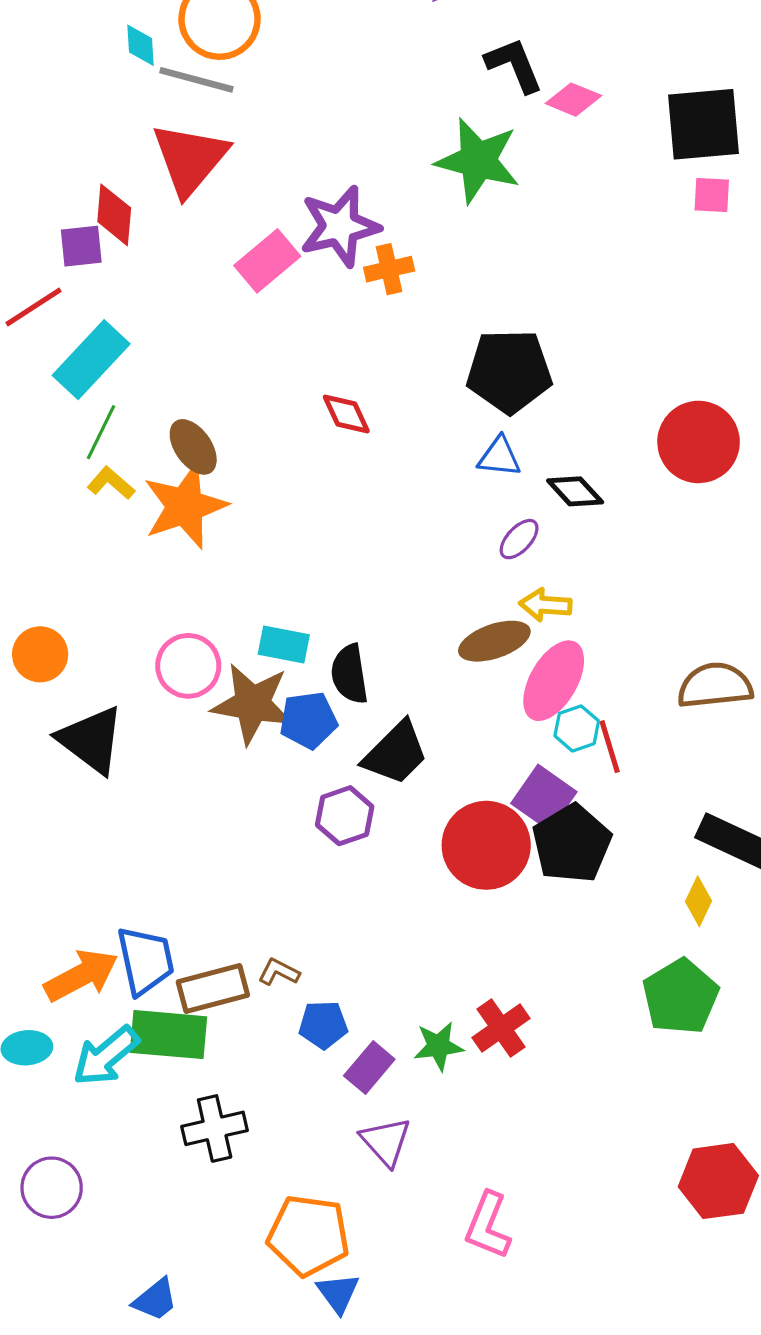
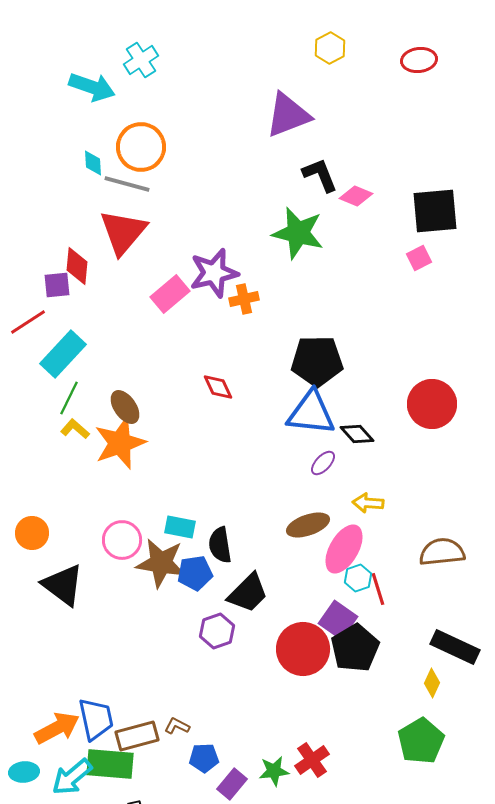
pink square: (712, 195) -> (419, 258), moved, turned -30
blue triangle: (499, 457) -> (311, 413), size x1.8
yellow arrow: (545, 605) -> (368, 503), moved

